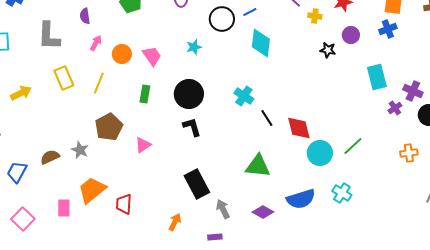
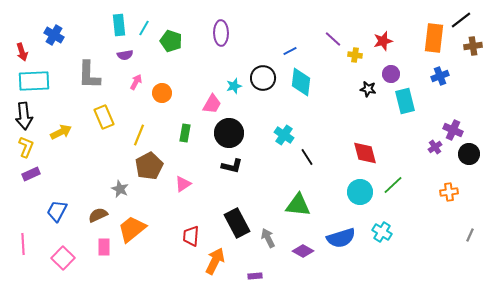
purple semicircle: (85, 16) -> (125, 55), turned -91
black circle: (222, 19) -> (263, 78), moved
blue cross: (388, 29) -> (440, 76), moved
pink trapezoid: (152, 56) -> (212, 104), moved, turned 65
cyan rectangle: (377, 77) -> (405, 101), moved
yellow line: (99, 83) -> (139, 135), moved
black L-shape: (192, 127) -> (232, 166), turned 120
red diamond: (299, 128) -> (365, 153), moved
brown semicircle: (50, 157) -> (98, 215), moved
red trapezoid: (124, 204) -> (191, 236), moved
gray arrow: (223, 209) -> (268, 238), moved
orange arrow: (175, 222) -> (215, 261), size x1.5

